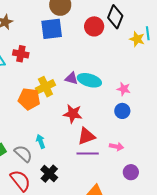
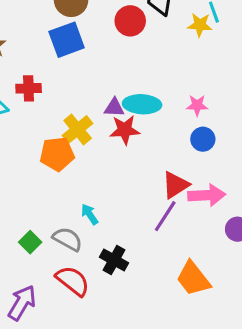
red star: (73, 114) -> (125, 130), moved
red triangle: (86, 136) -> (175, 185), moved
pink arrow: (116, 147) -> (207, 195), size x1.6
purple line: (88, 153) -> (165, 216), turned -45

